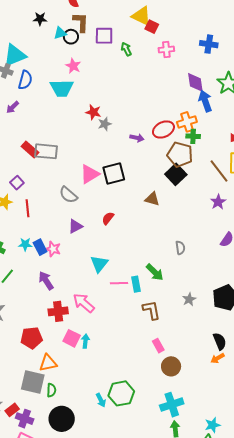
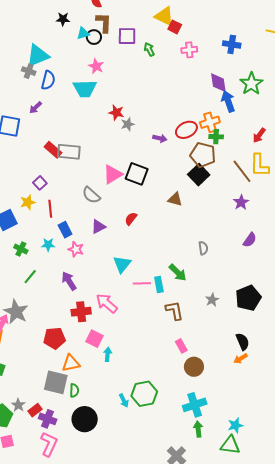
black square: (114, 174) -> (137, 174), turned 35
blue rectangle: (40, 247) -> (65, 230), moved
cyan arrow: (85, 341) -> (108, 354), moved

